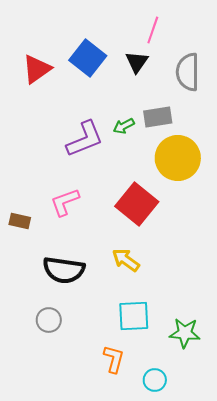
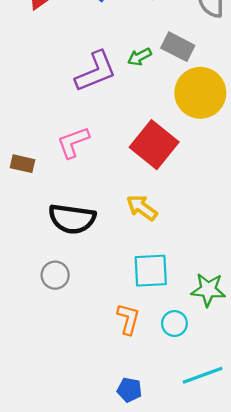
gray rectangle: (158, 117) -> (178, 47), turned 36
cyan circle: (155, 380) -> (174, 324), moved

